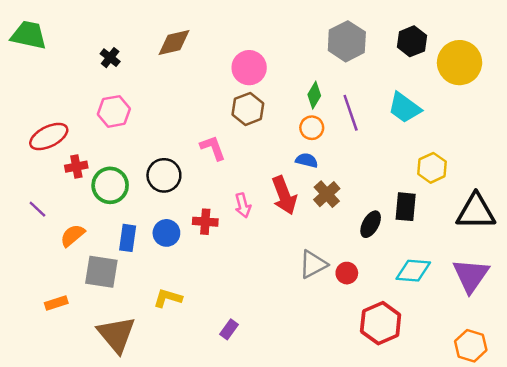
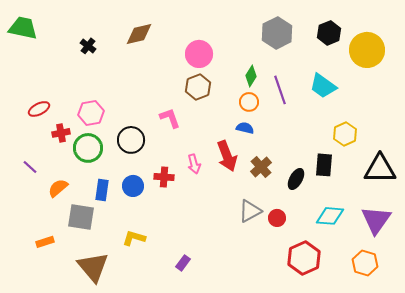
pink hexagon: (114, 111) -> (91, 113), moved
red ellipse: (49, 137) -> (39, 109), size x0.7
brown cross: (327, 194) -> (261, 167), moved
orange hexagon: (471, 346) -> (365, 263), moved

